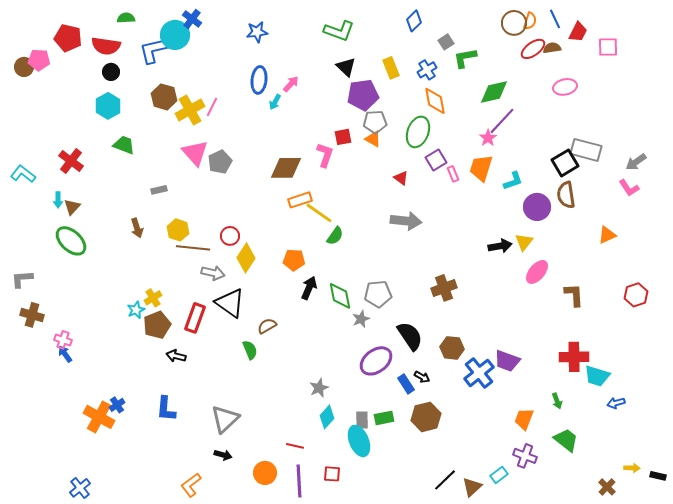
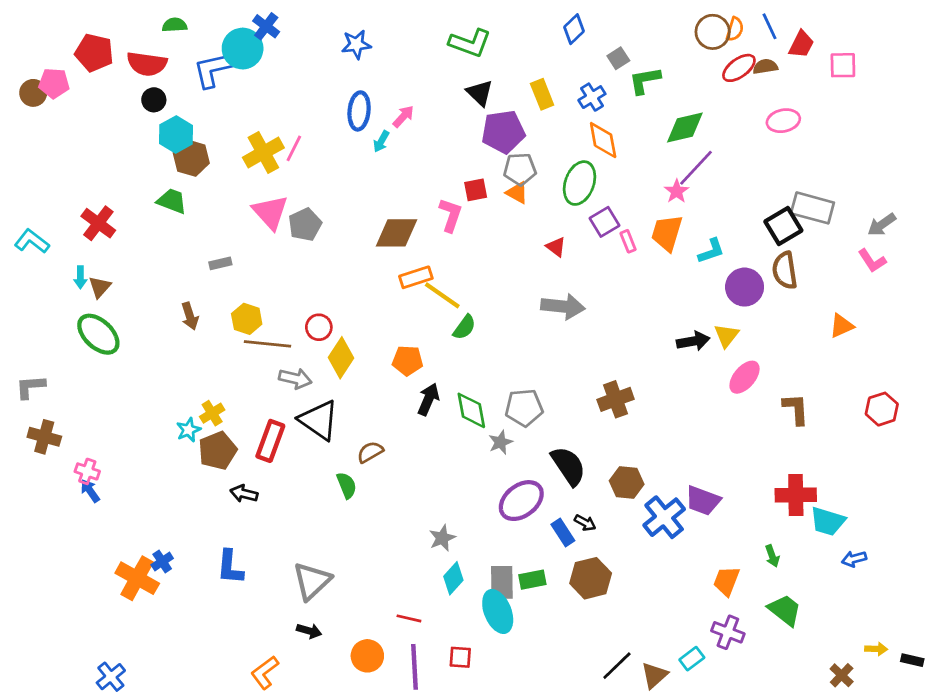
brown hexagon: (164, 97) -> (191, 158), moved
cyan hexagon: (108, 106) -> (176, 134), moved
gray rectangle: (362, 420) -> (502, 582), size x1.4

